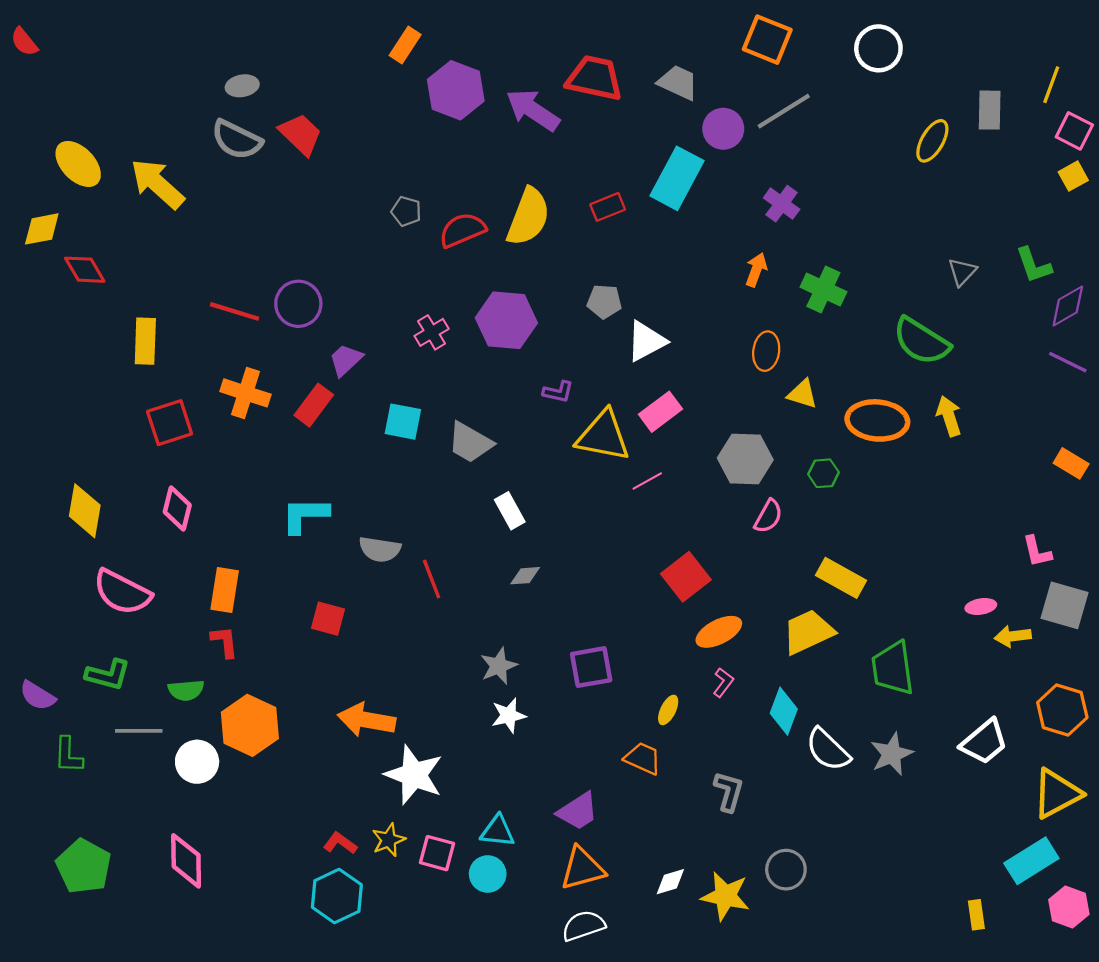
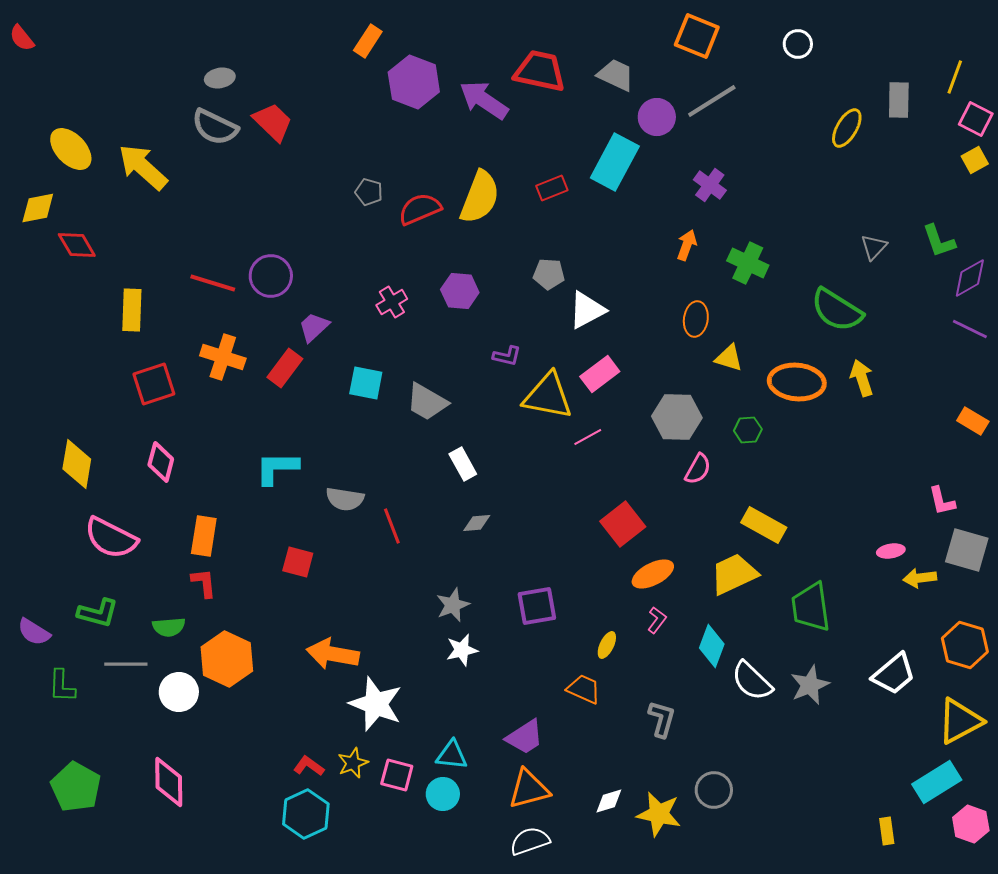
white circle: (878, 48) -> (798, 44), size x0.7
purple hexagon: (506, 320) -> (460, 291), size x0.7

